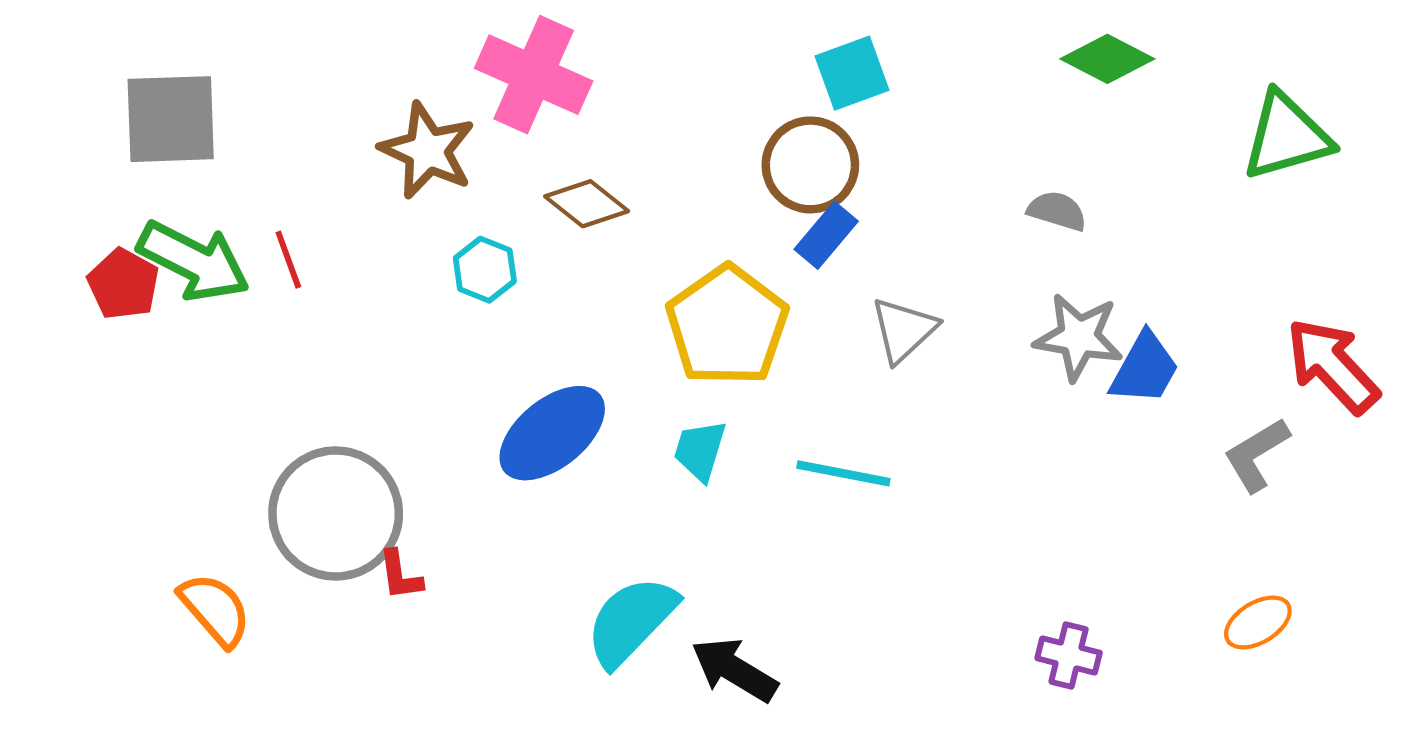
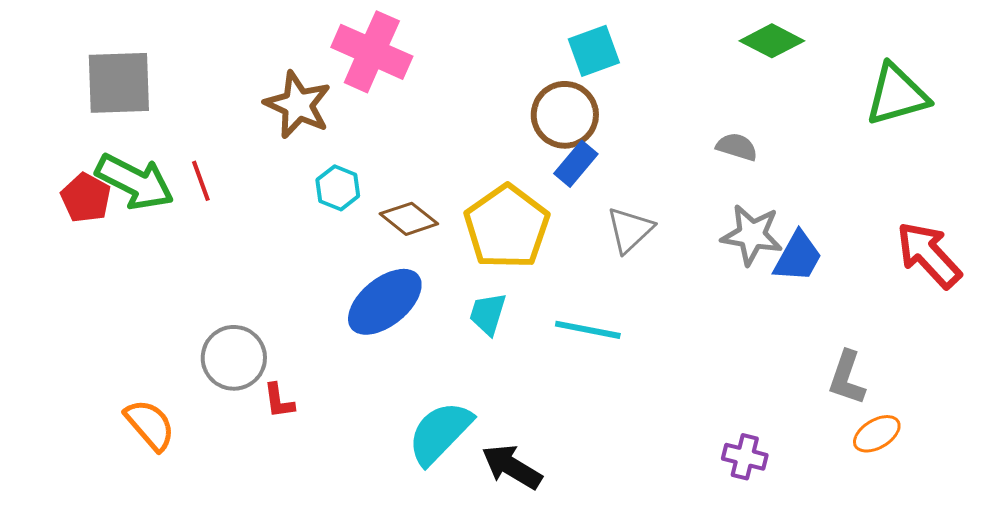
brown diamond: (587, 204) -> (409, 219), moved
gray L-shape: (1256, 455) -> (847, 378), moved, turned -40
gray circle: (336, 513) -> (234, 358), size x0.7

